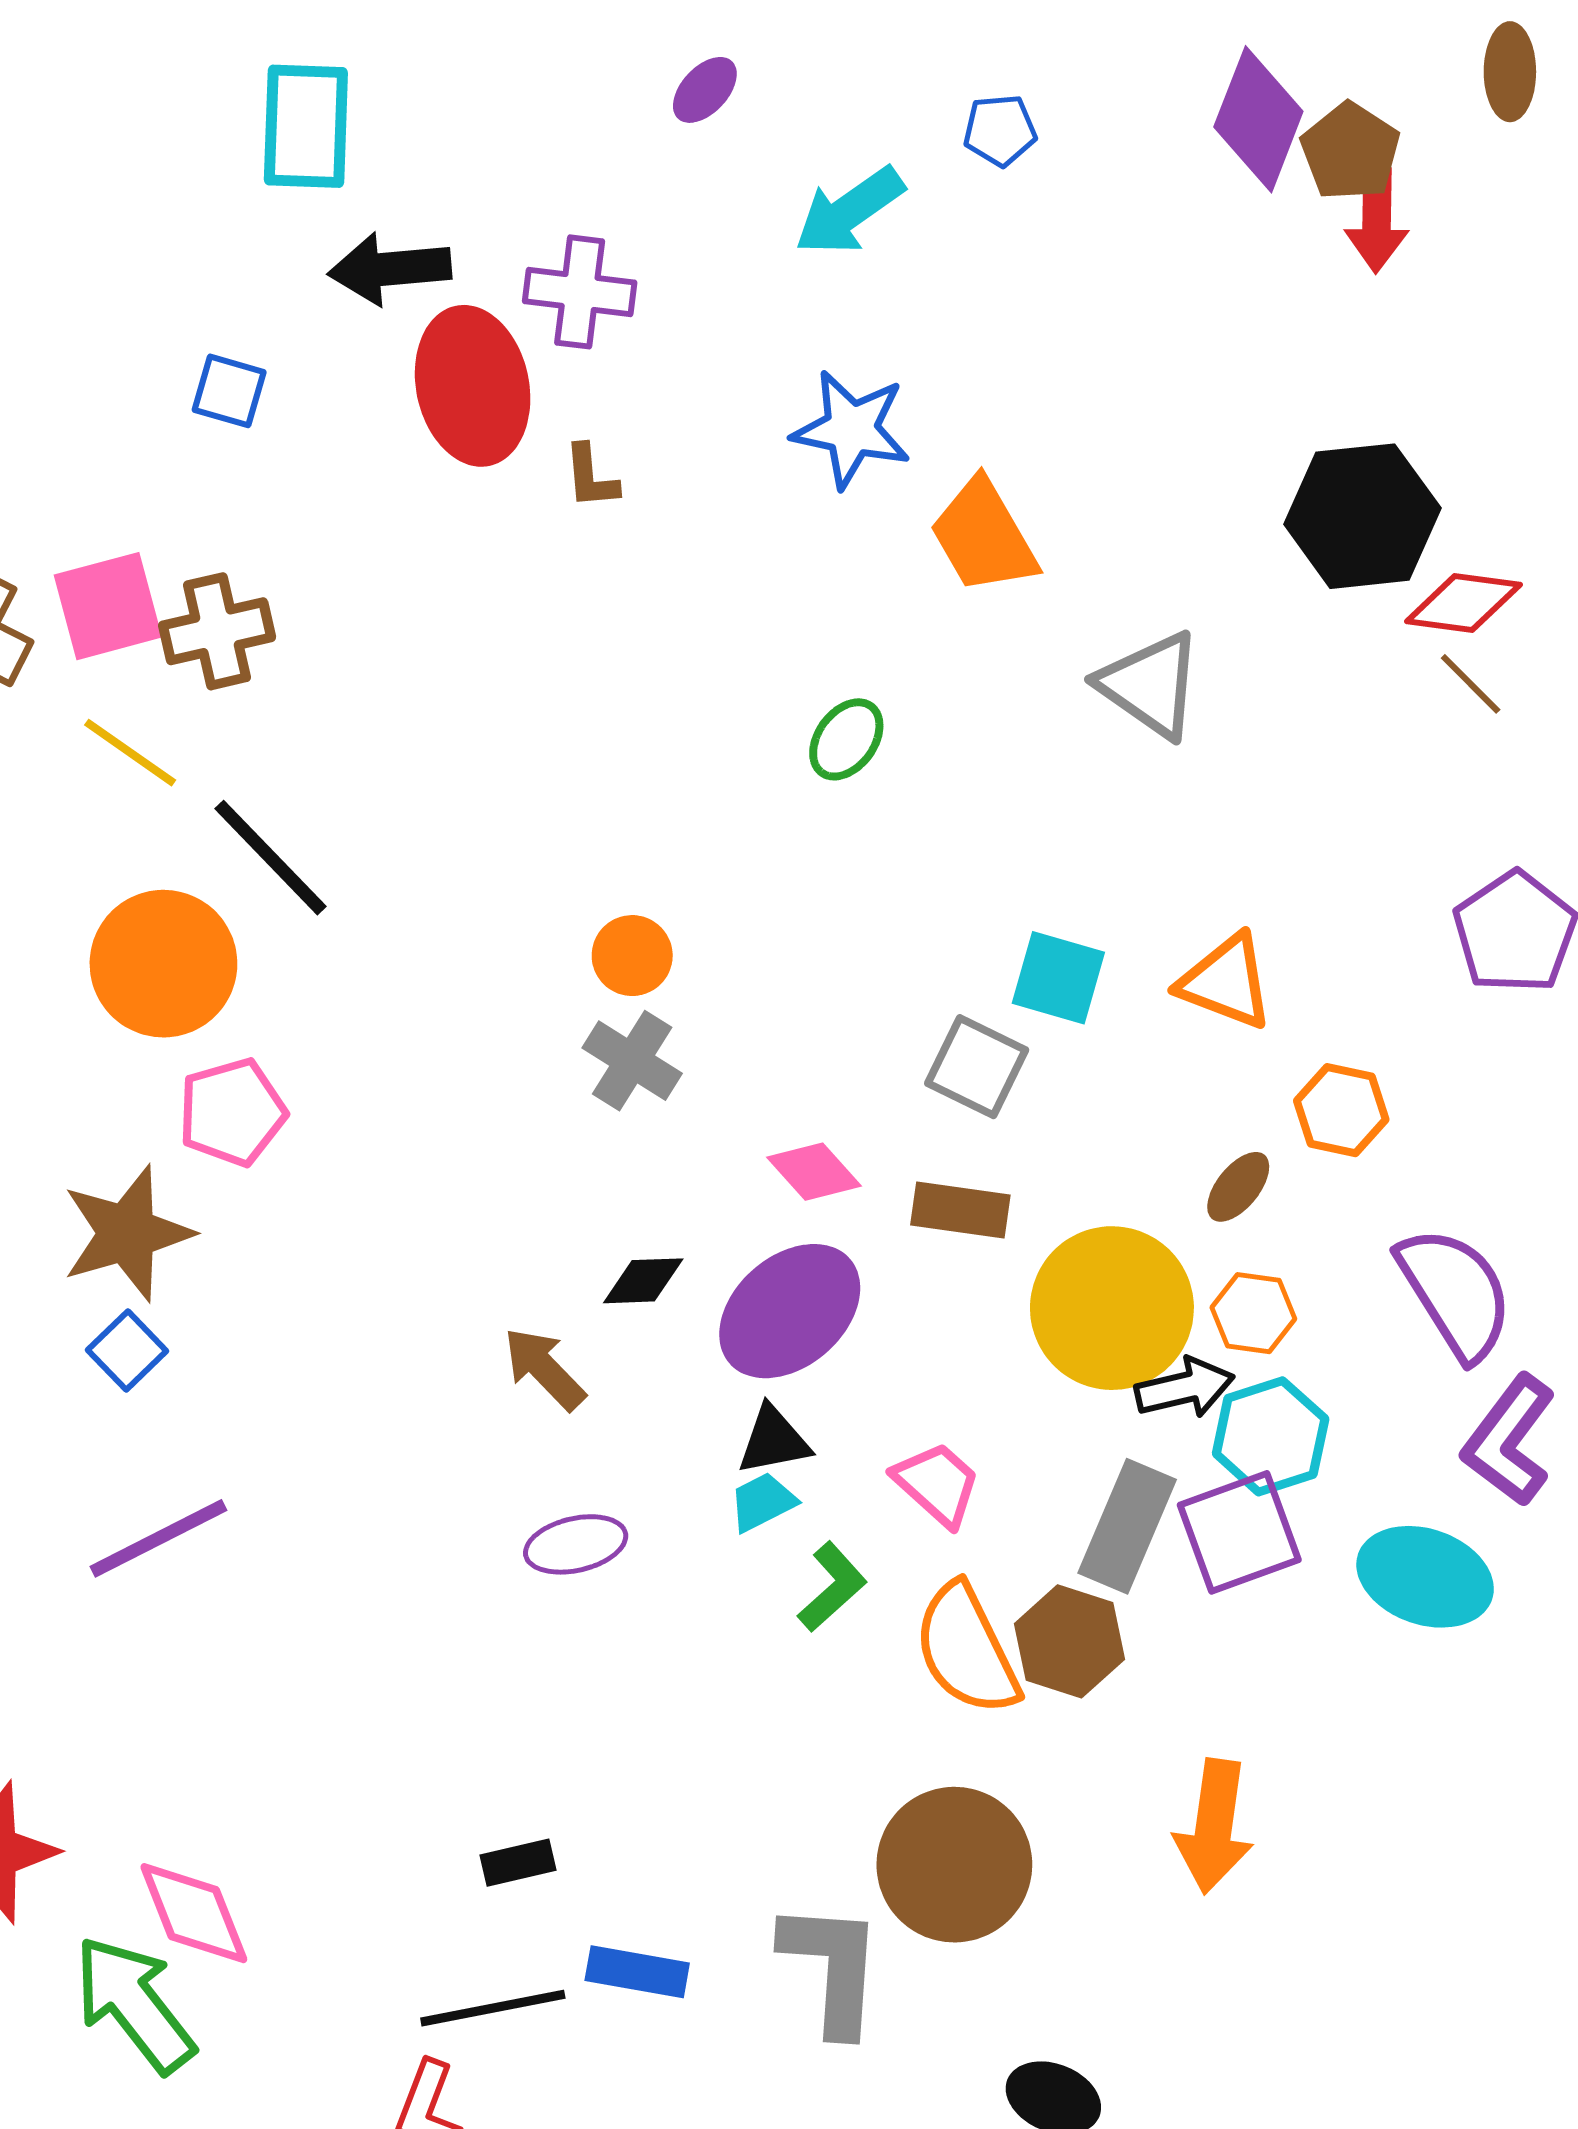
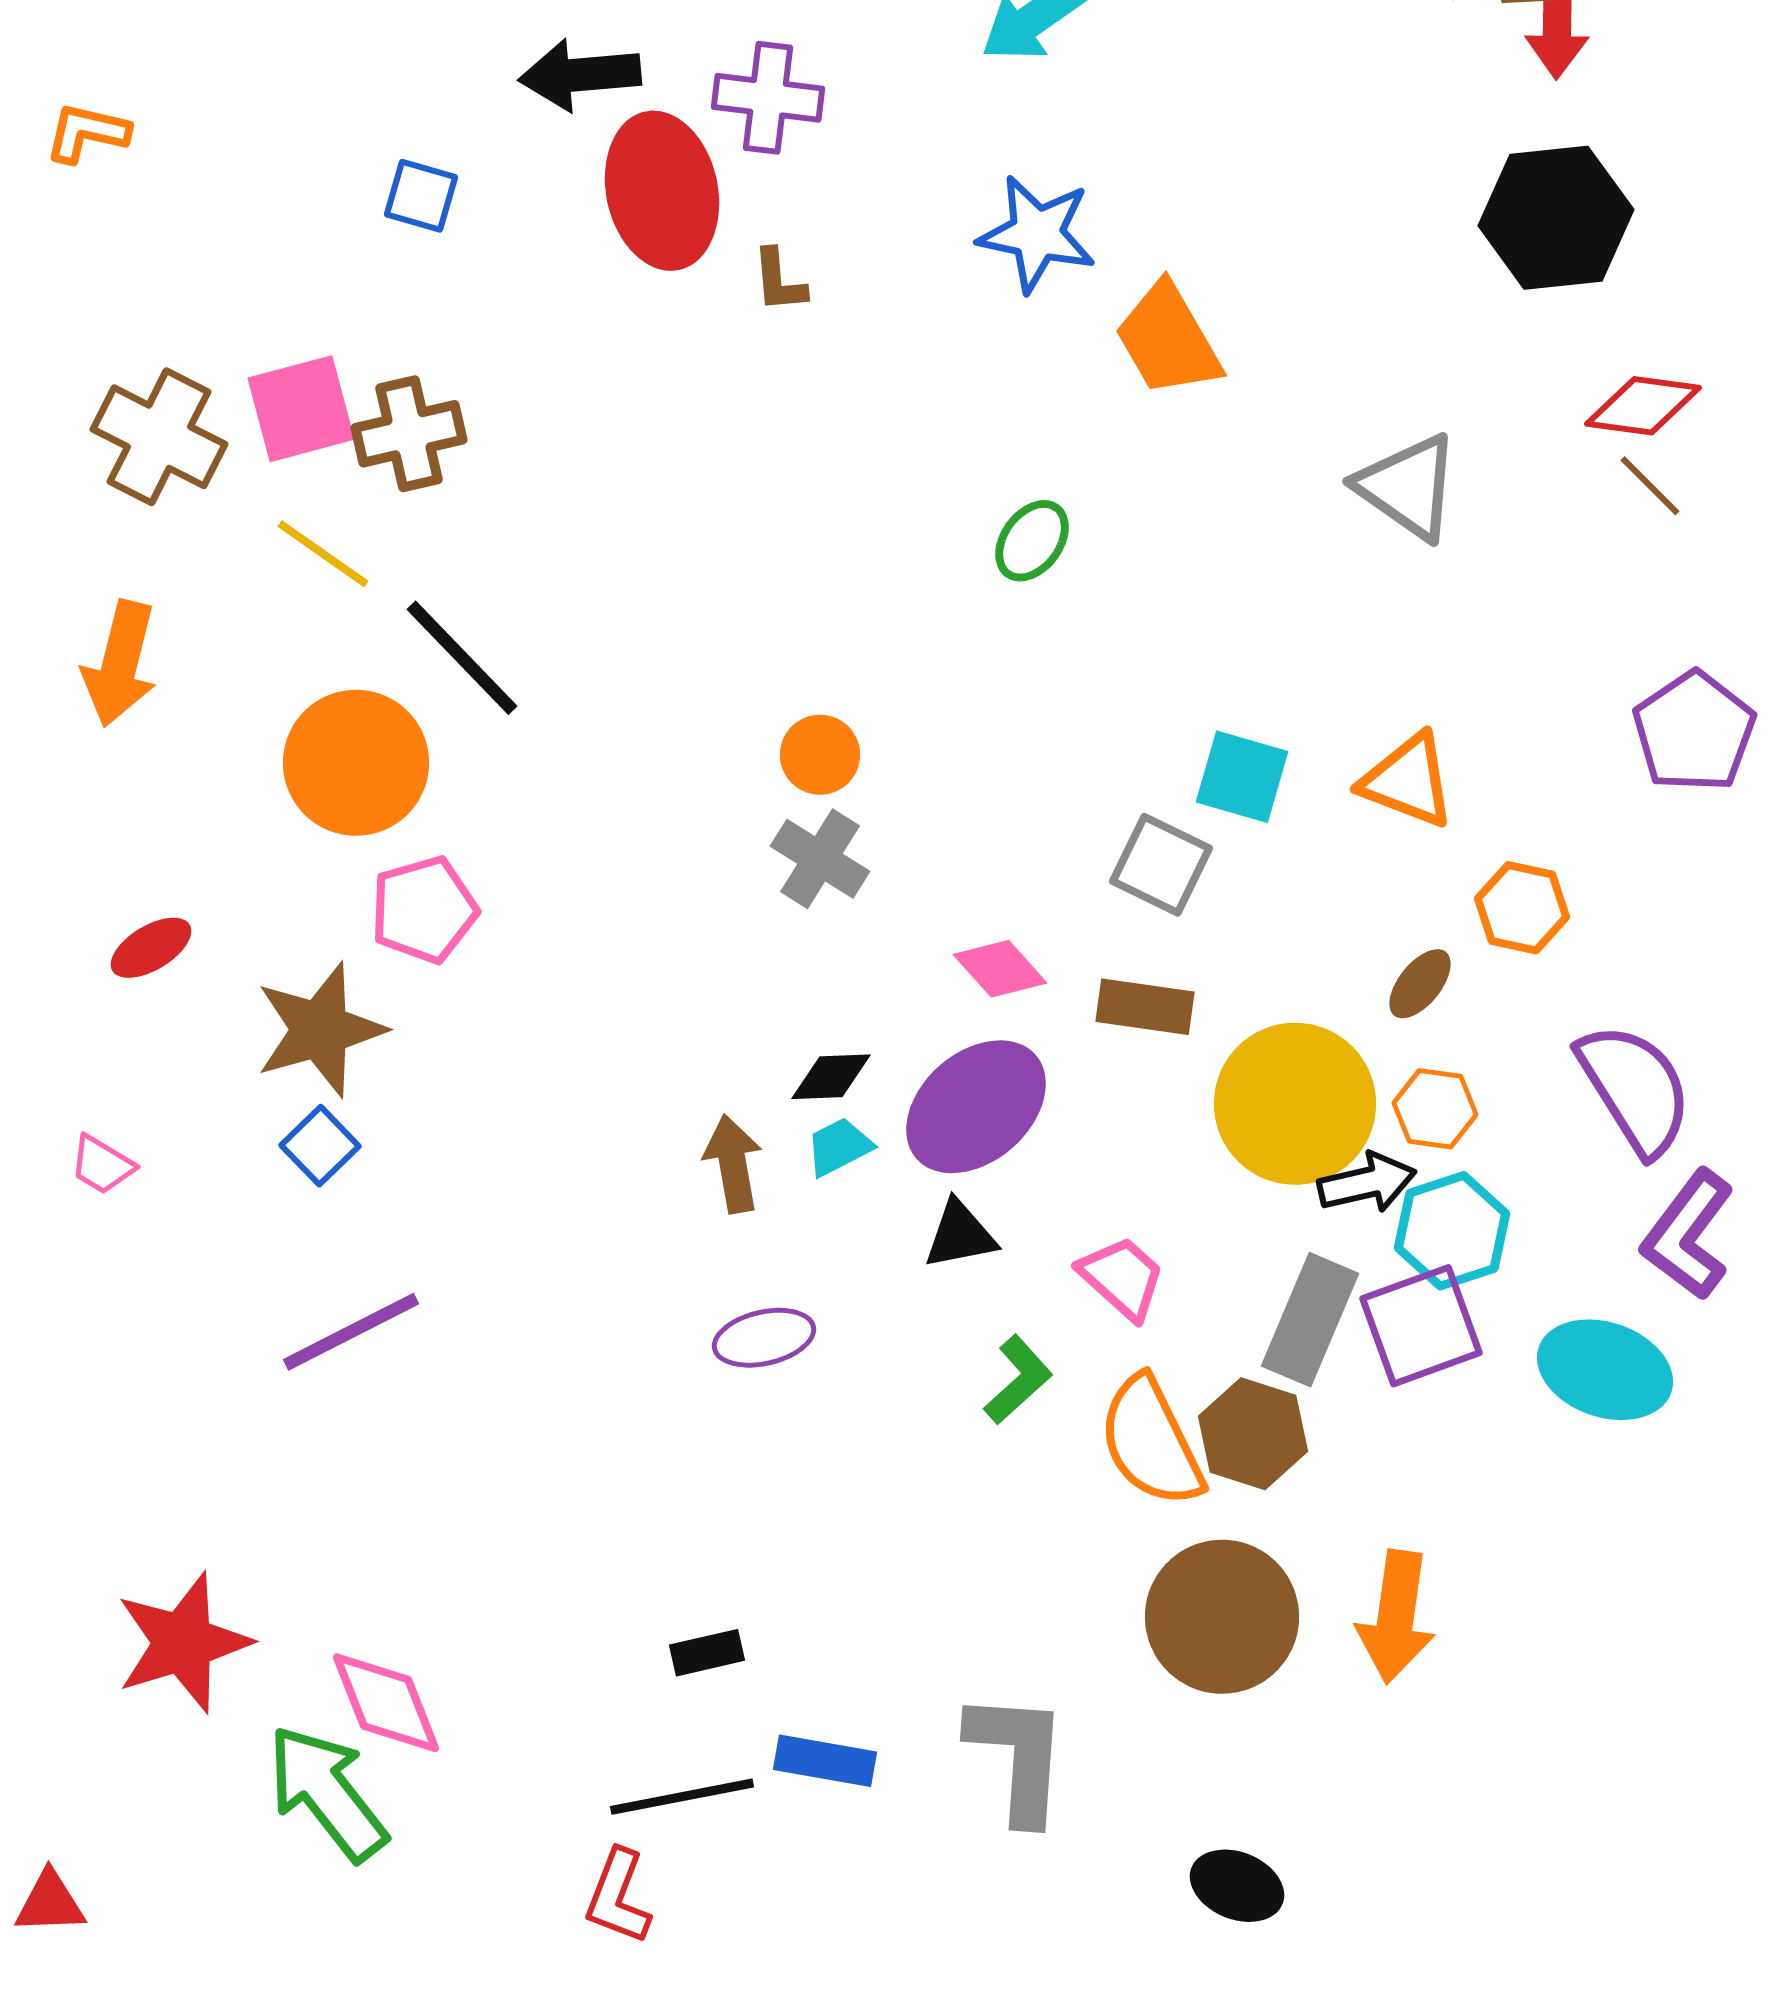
black hexagon: (1362, 516) -> (1556, 218), moved
gray triangle: (1150, 685) -> (1408, 487), moved
brown arrow: (544, 1369) -> (733, 1164), turned 34
cyan trapezoid: (762, 1502) -> (839, 1147), moved
brown circle: (954, 1865) -> (1222, 1617), moved

